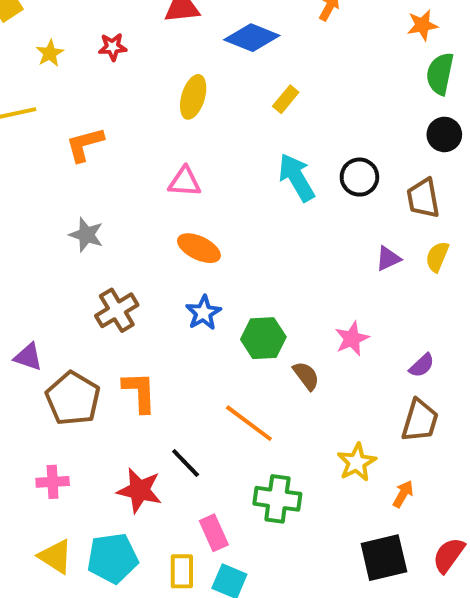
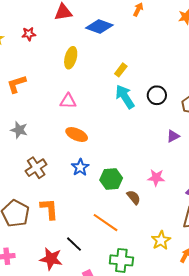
yellow rectangle: (286, 99) -> (121, 70), moved
pink star: (352, 339) -> (156, 178), turned 30

